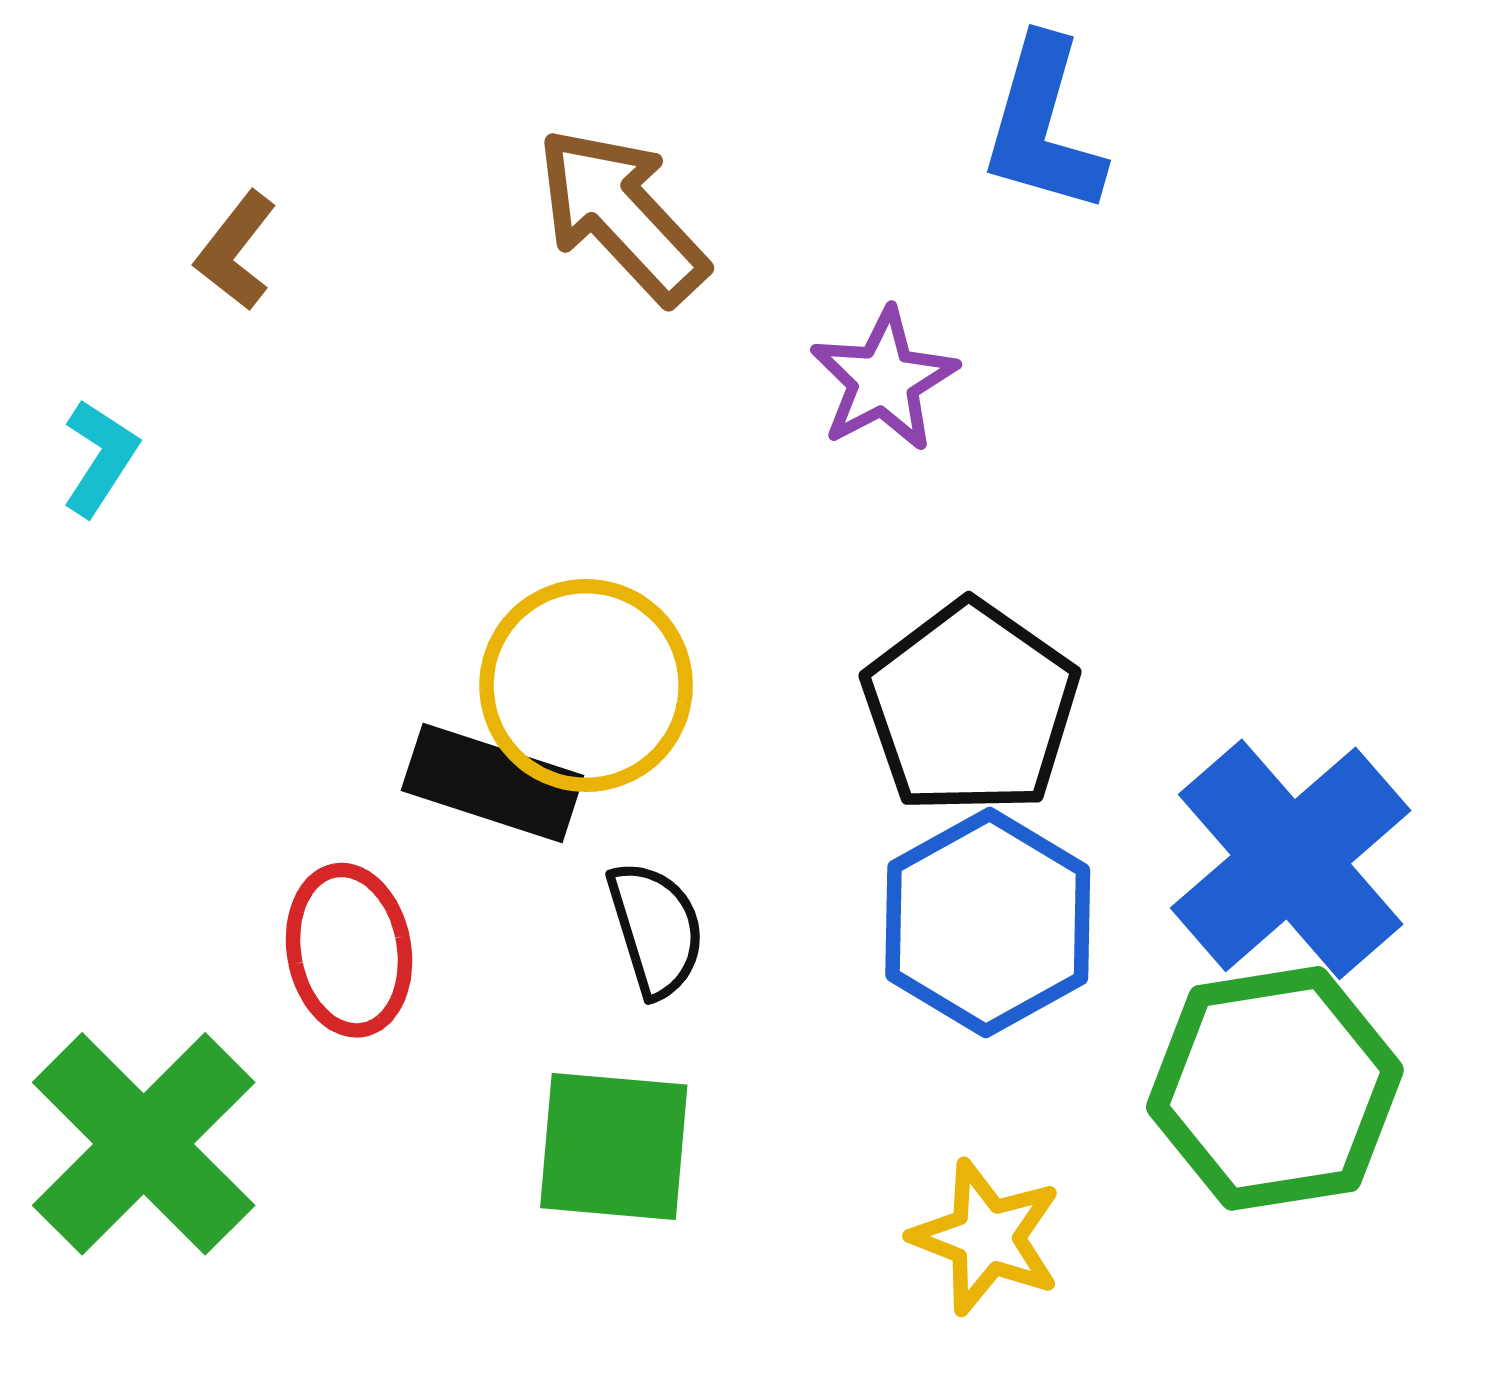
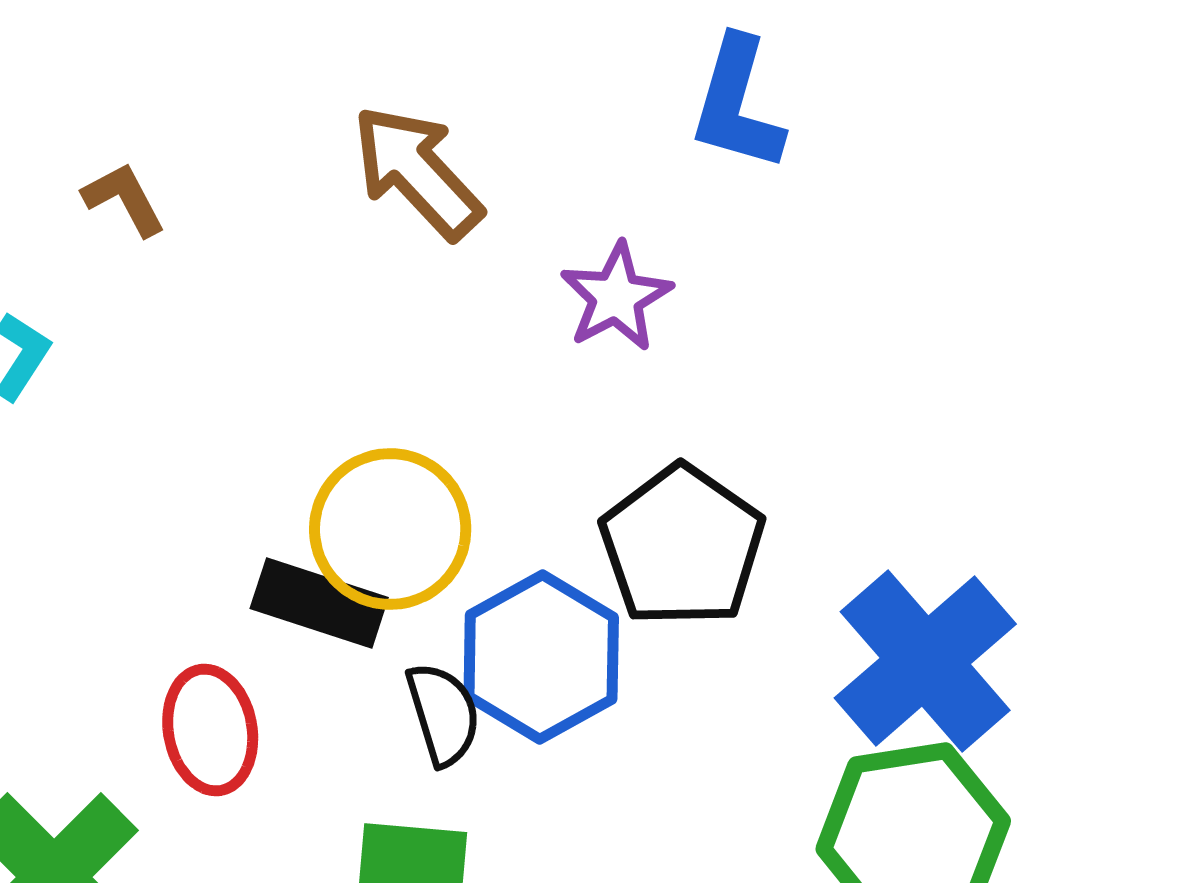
brown L-shape: (236, 251) -> (124, 199), turned 114
blue hexagon: (988, 923) -> (541, 657), moved

